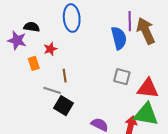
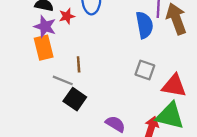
purple star: (17, 40) -> (45, 27), moved
red star: (50, 49) -> (67, 16), moved
orange rectangle: (34, 63) -> (44, 48), size x1.5

